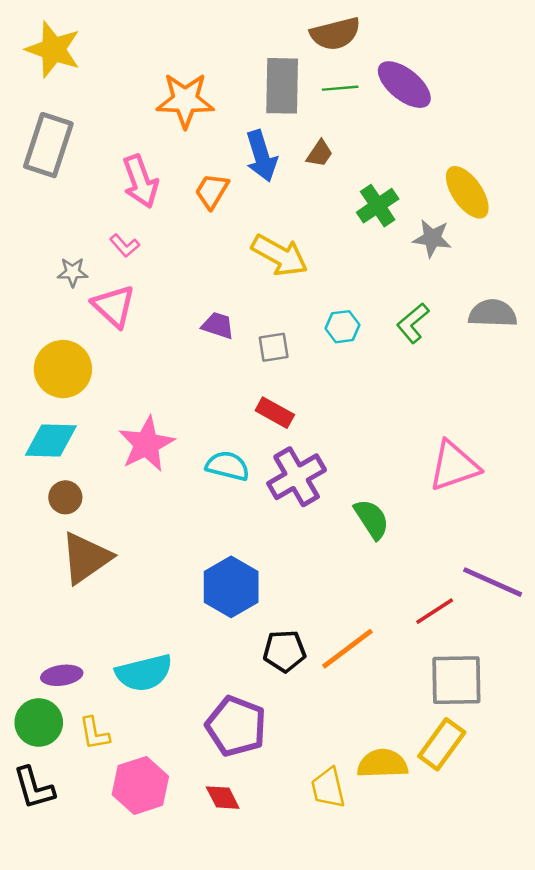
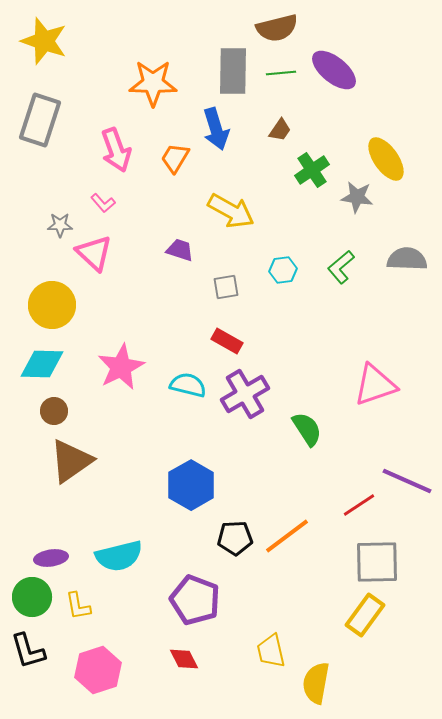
brown trapezoid: (320, 154) -> (280, 130), moved
purple trapezoid: (218, 325) -> (180, 250), moved
yellow semicircle: (382, 764) -> (316, 683), moved, turned -78
pink hexagon: (140, 785) -> (98, 670), moved

